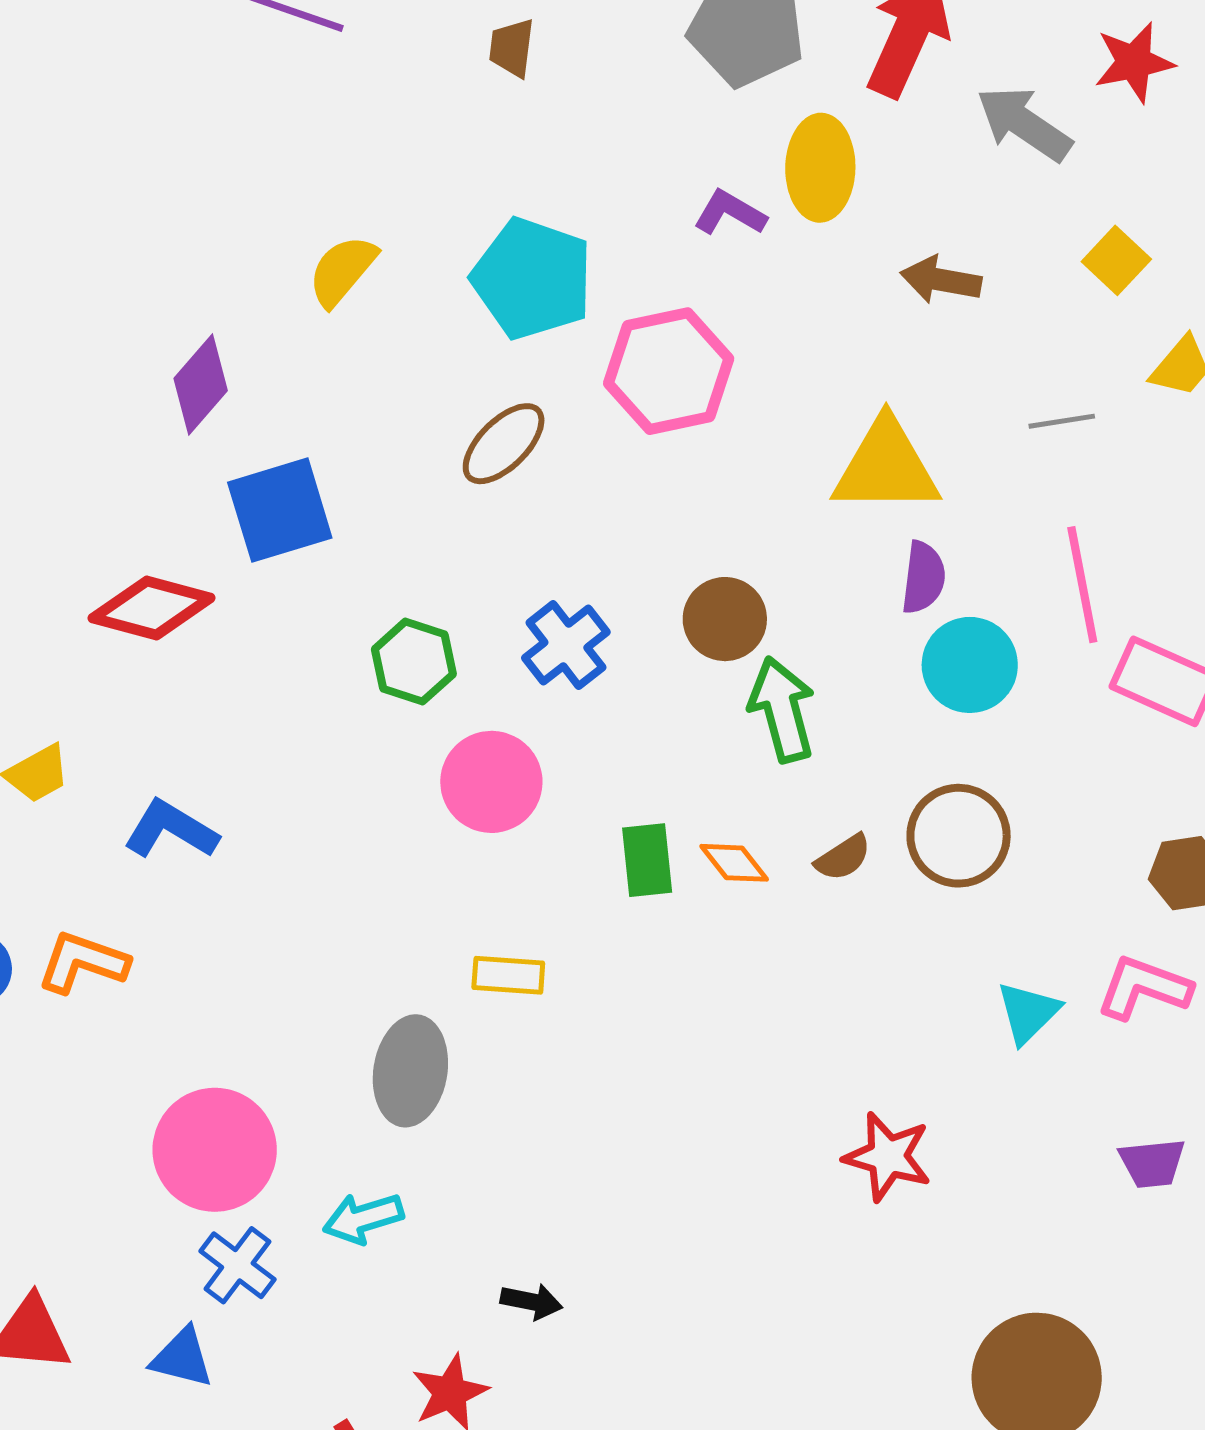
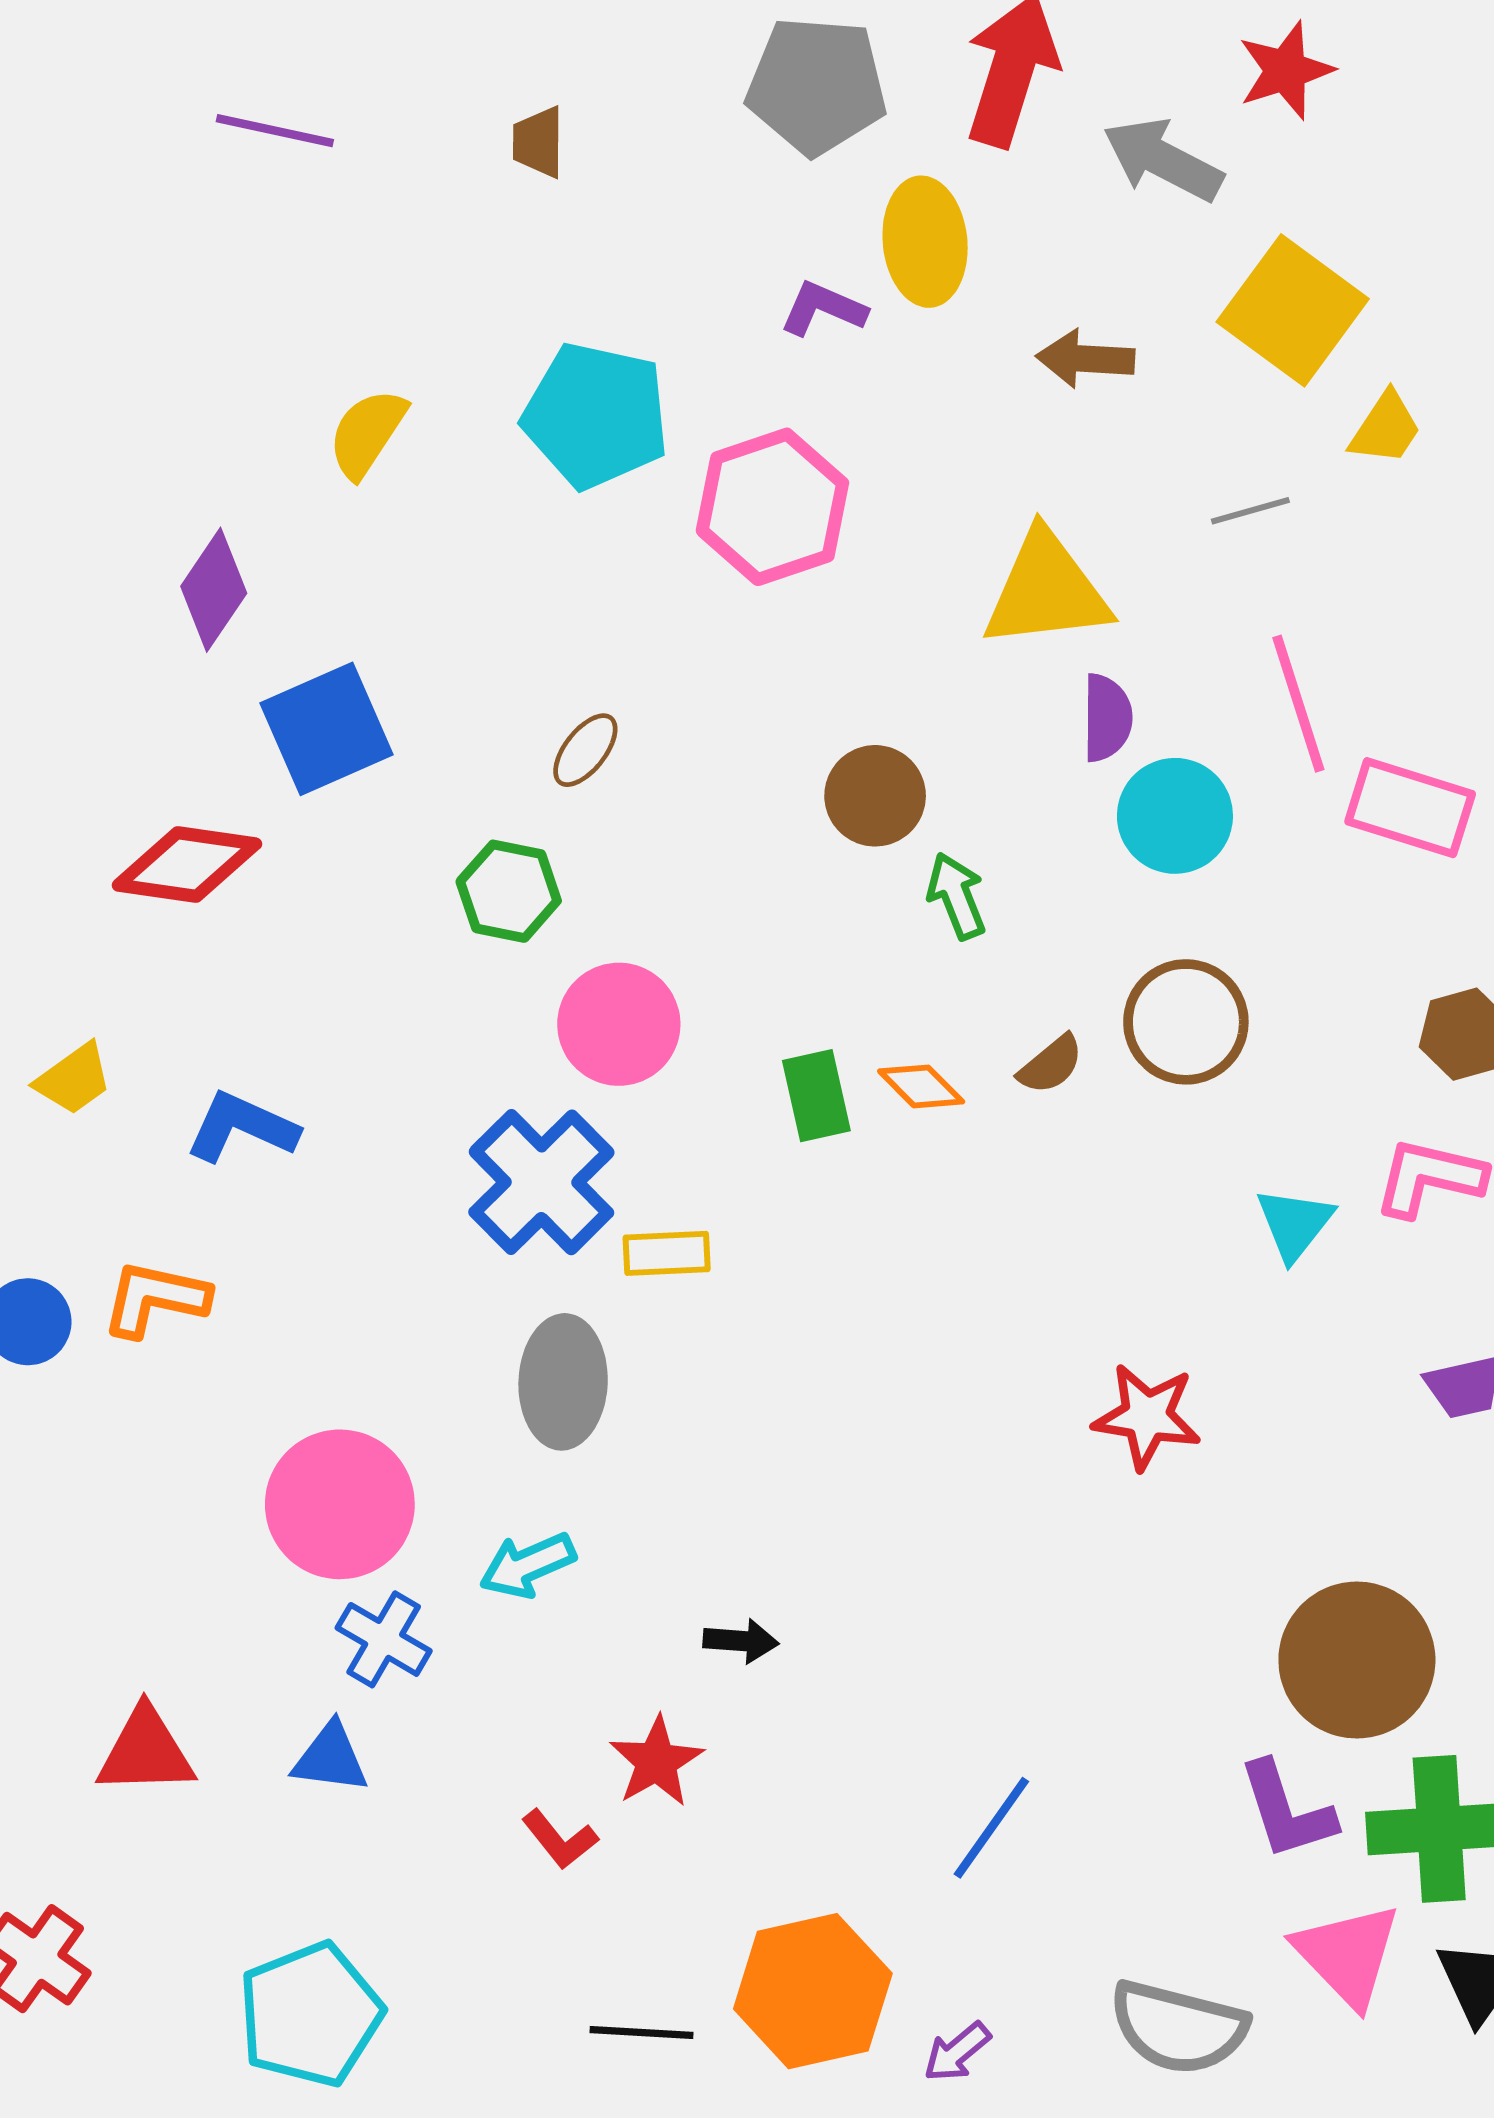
yellow square: (1116, 260) -> (1293, 310), size x1.8
brown ellipse: (504, 444) -> (585, 750), moved, size x0.7
blue cross: (566, 645) -> (541, 1182), moved, size x1.4
green arrow: (782, 709) -> (957, 896), size x0.7

